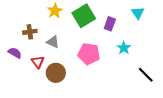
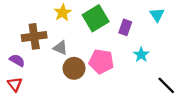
brown cross: (30, 32) -> (34, 36), size x1.5
red triangle: (38, 62) -> (15, 84), moved
brown circle: (56, 73) -> (74, 68), moved

